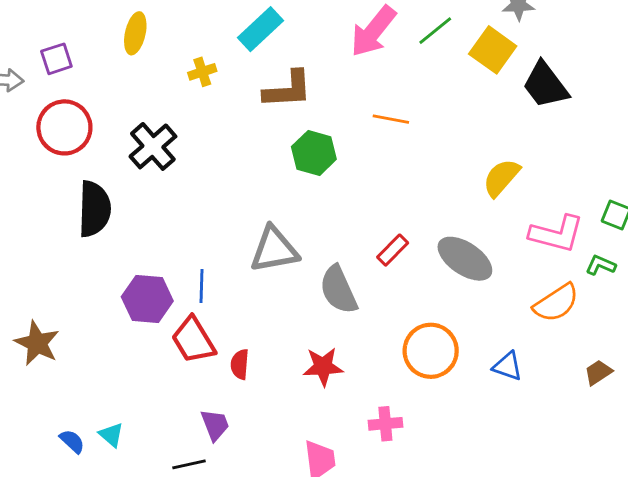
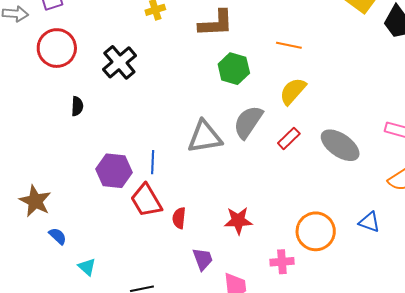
yellow semicircle: (501, 178) -> (293, 91), moved
black semicircle: (94, 209) -> (77, 106), size x0.5
gray semicircle: (338, 290) -> (248, 122), moved, turned 57
orange circle: (431, 351) -> (316, 231), moved
purple trapezoid: (215, 425) -> (203, 259), moved
blue semicircle: (72, 441) -> (58, 236), moved

